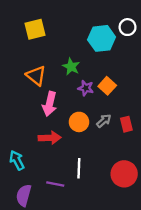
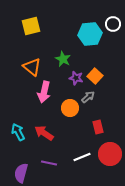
gray arrow: (104, 121) -> (88, 97), moved
red rectangle: (126, 124) -> (98, 127), moved
red arrow: (50, 138) -> (44, 133), moved, turned -144
cyan arrow: (17, 160) -> (18, 132), moved
white line: (79, 168) -> (82, 157), moved, turned 66

